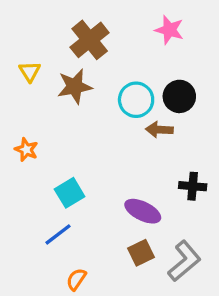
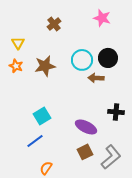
brown cross: (90, 40) -> (54, 24), size x0.6
brown star: (75, 86) -> (45, 66), moved
orange star: (26, 150) -> (16, 66), moved

